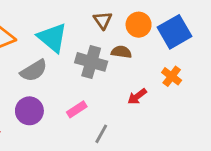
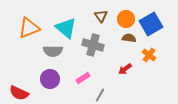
brown semicircle: (121, 52) -> (129, 38), moved
gray semicircle: (34, 71) -> (53, 51), turned 30

